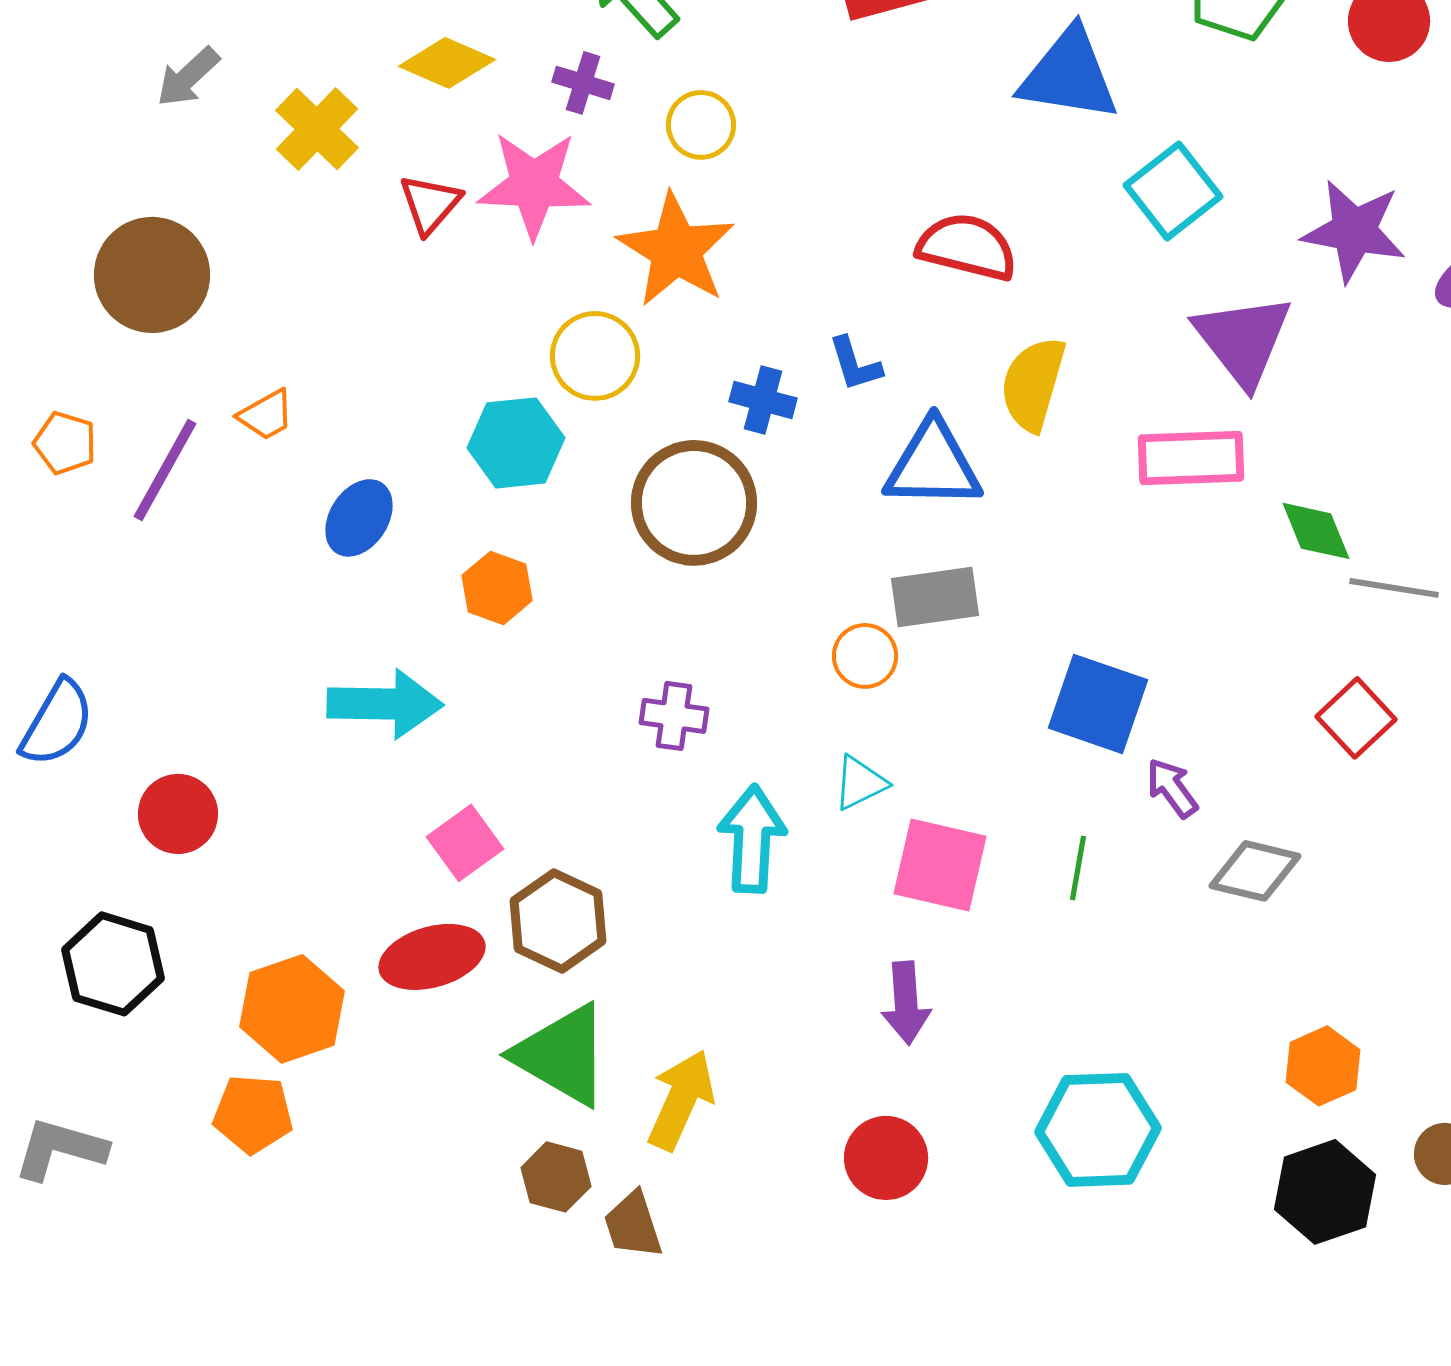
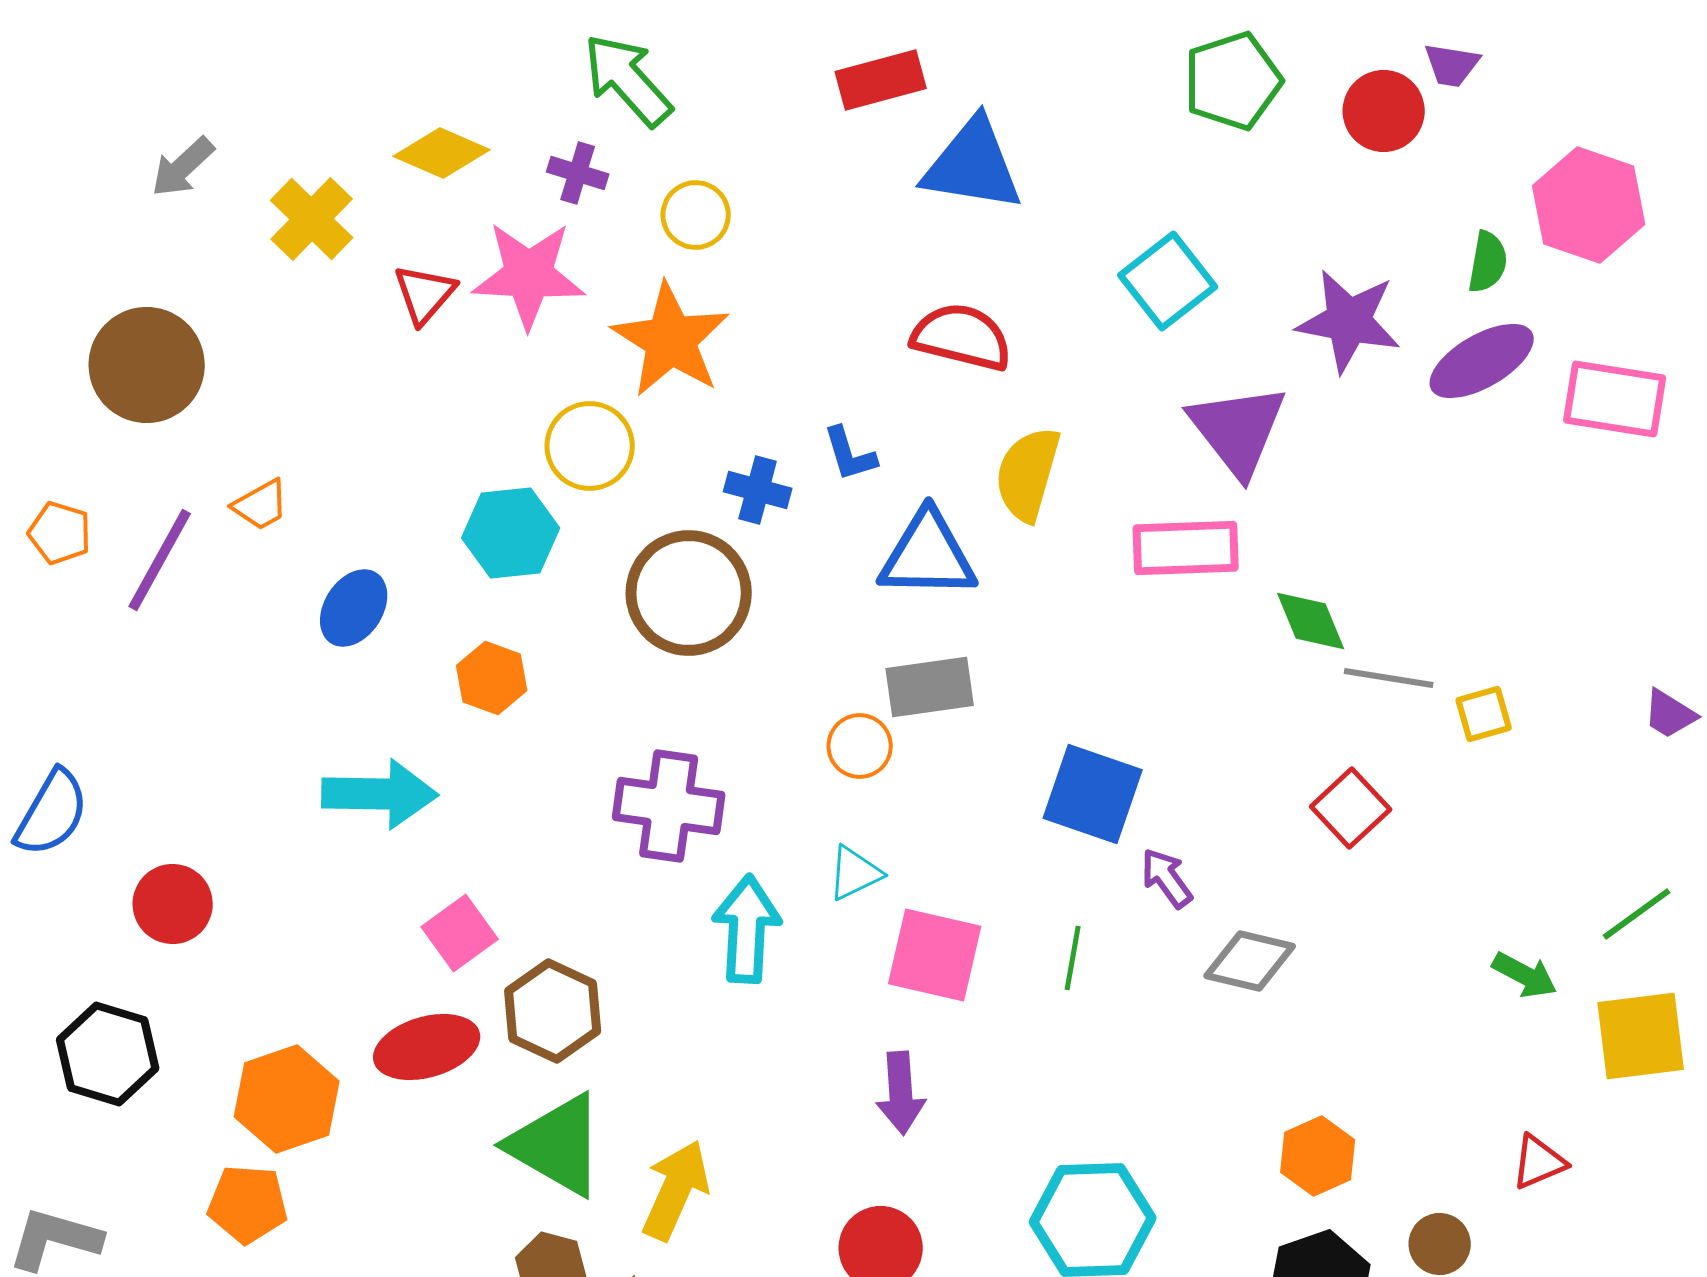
blue triangle: (1069, 75) -> (973, 165), moved
purple cross: (674, 716) -> (669, 806), size x1.6

